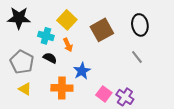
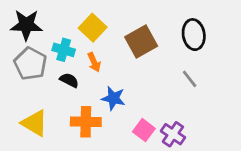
gray pentagon: (22, 62) -> (30, 64), moved
blue star: (82, 71) -> (113, 98), turned -30
yellow triangle: (25, 89) -> (35, 123), size x1.5

